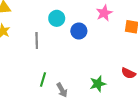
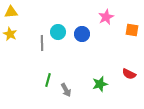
cyan circle: (57, 18) -> (58, 32), moved

